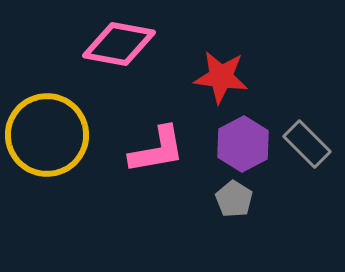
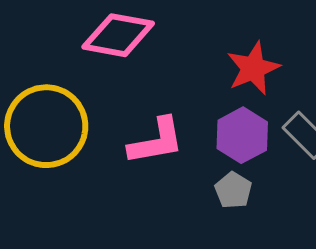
red star: (221, 77) -> (253, 68), moved, turned -30

